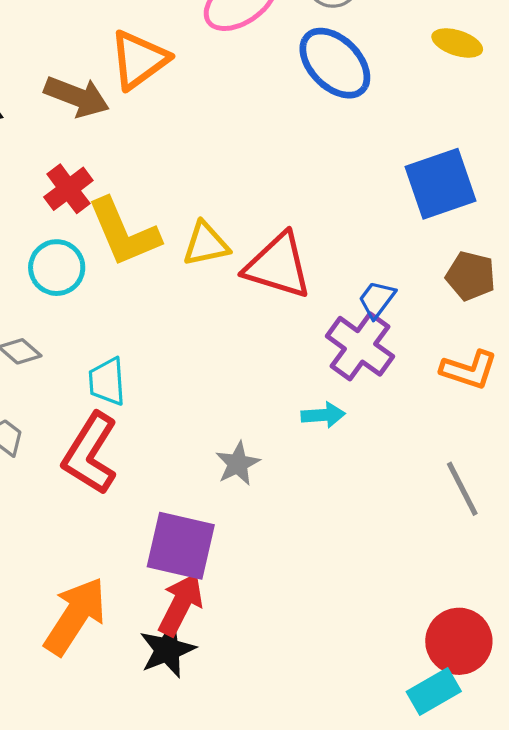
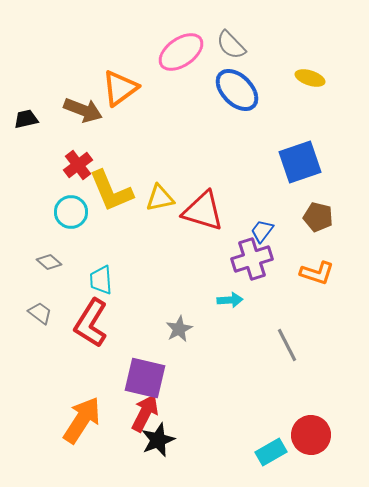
purple cross: (360, 346) -> (252, 259), turned 36
gray line: (462, 489) -> (287, 345), moved
black star: (167, 650) -> (158, 440), moved
cyan rectangle: (434, 692) -> (271, 452), moved

